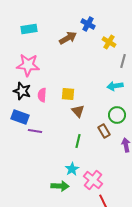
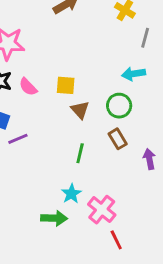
pink semicircle: (42, 95) -> (28, 87), turned -48
green circle: (117, 115) -> (119, 106), moved
purple line: (35, 131) -> (18, 139), turned -32

